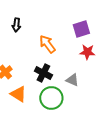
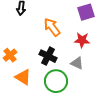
red star: (87, 52) -> (82, 40), moved

